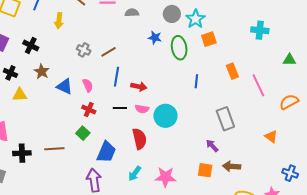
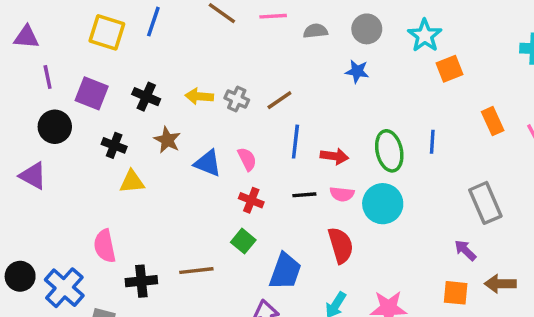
gray circle: (172, 14) -> (367, 29), moved
yellow arrow: (59, 21) -> (199, 96), moved, turned 91
green ellipse: (179, 48) -> (389, 151), moved

